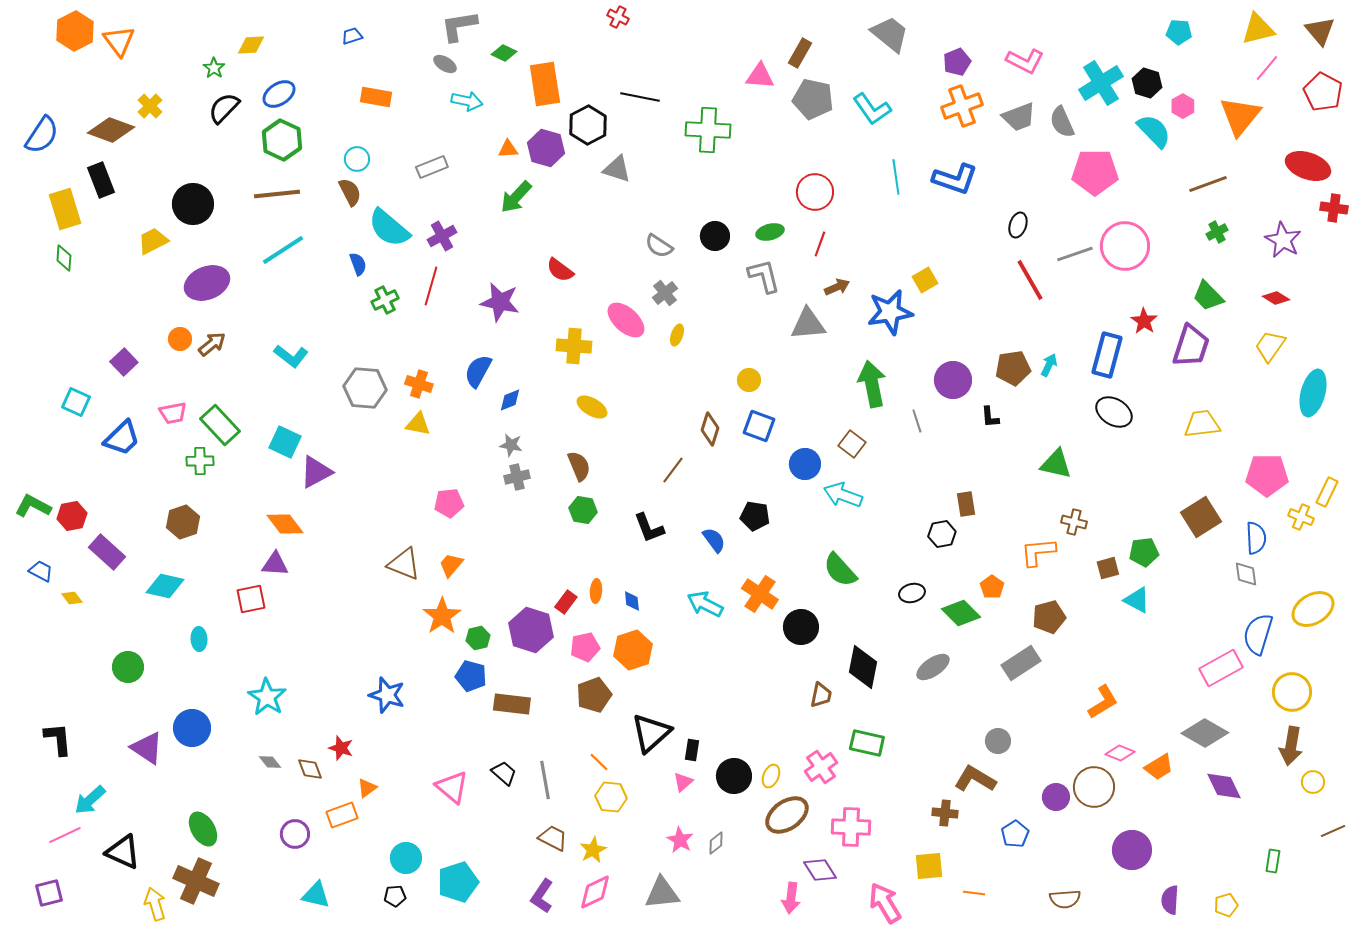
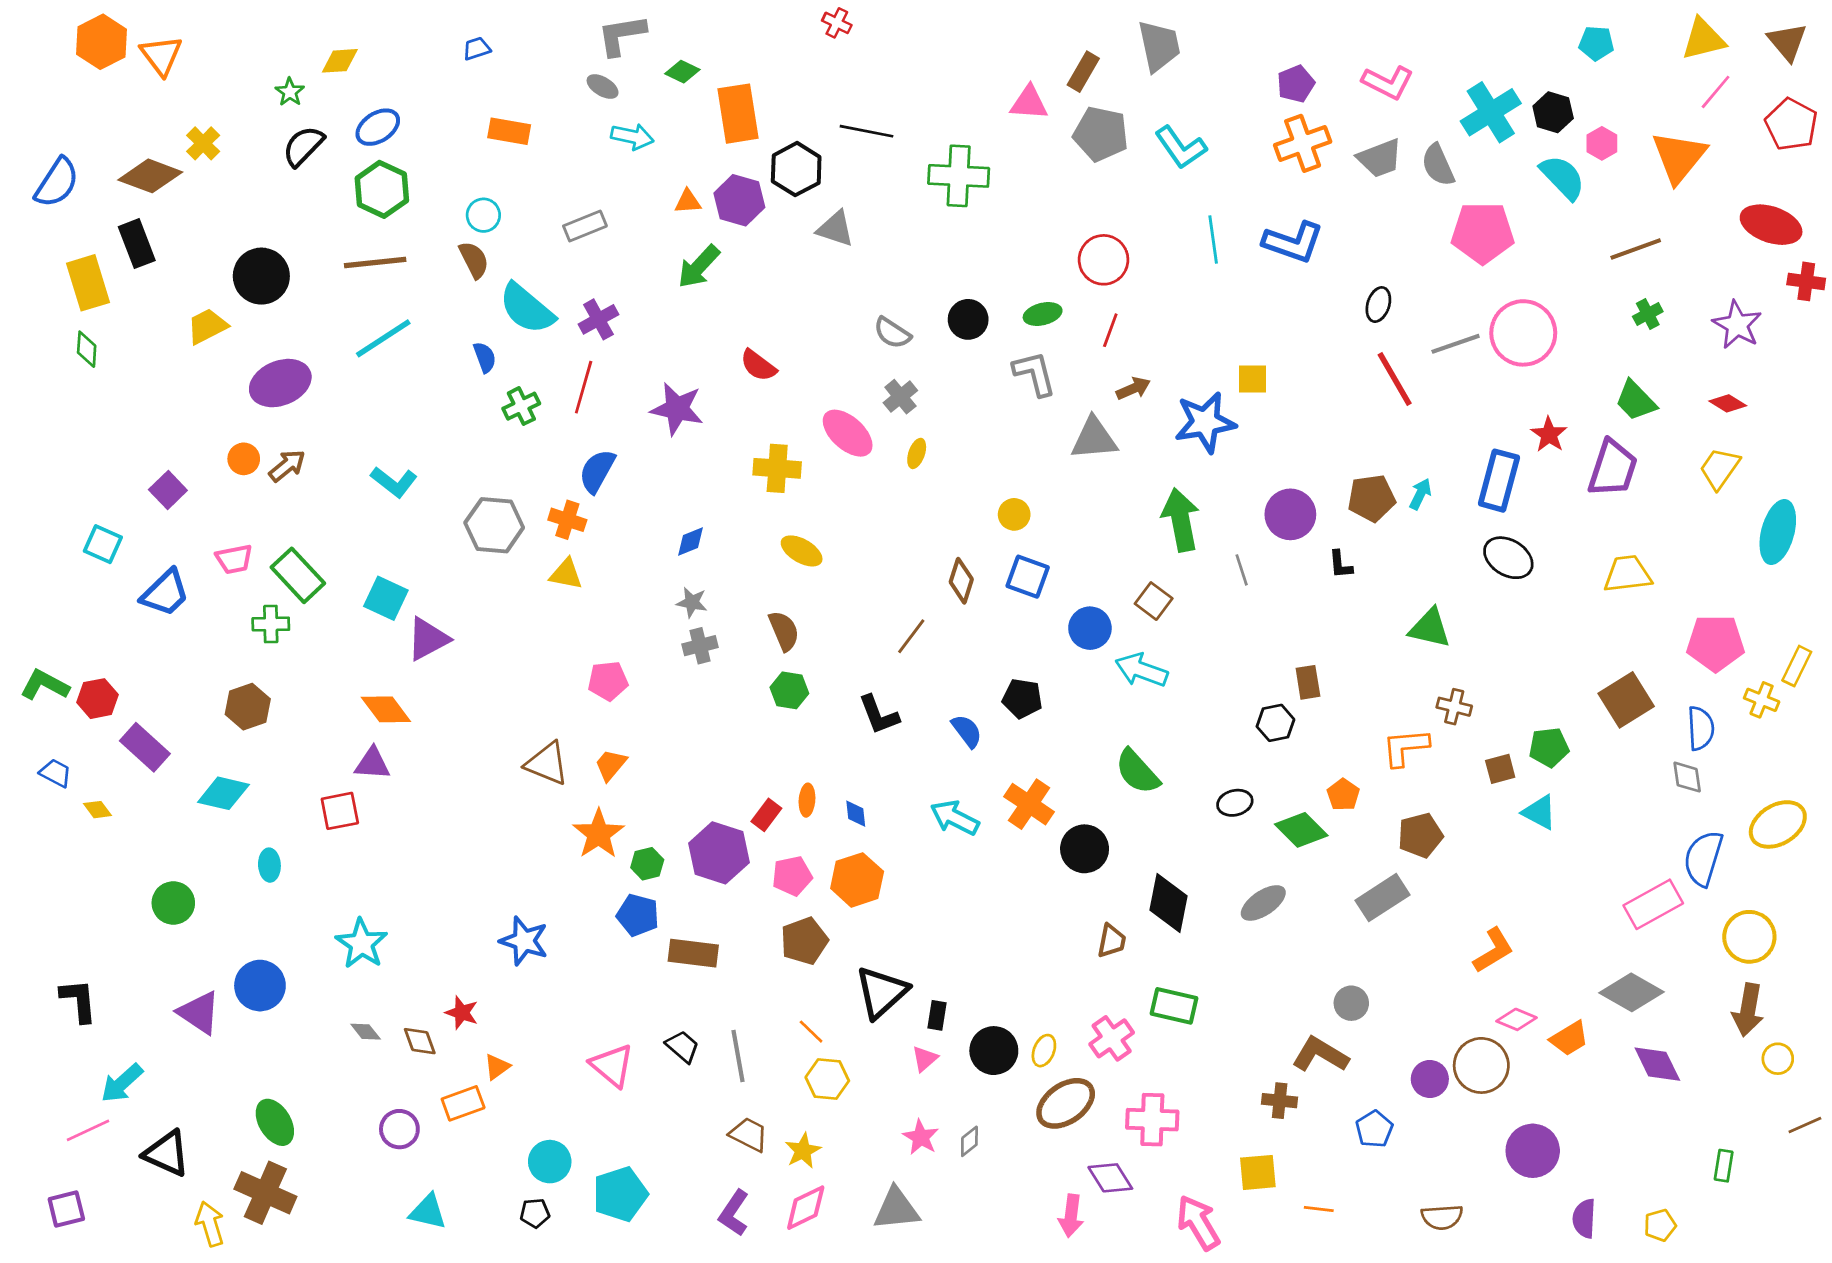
gray trapezoid: (890, 34) -> (1159, 46), moved, turned 39
yellow square: (925, 280) -> (1252, 379), turned 30
blue semicircle: (478, 371) -> (597, 471), moved

